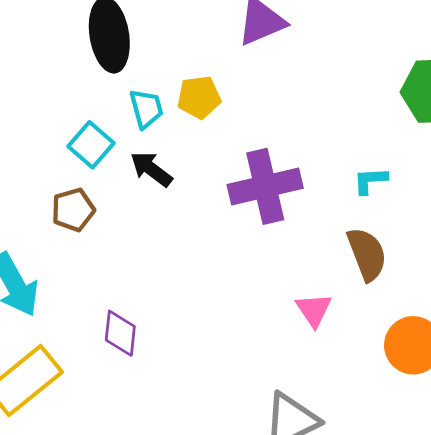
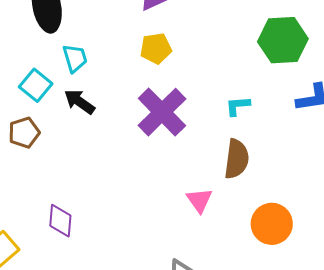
yellow pentagon: (199, 97) -> (156, 48), moved
purple cross: (265, 186) -> (162, 112), turned -30
brown semicircle: (367, 254) -> (237, 159), turned 30

